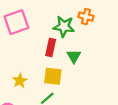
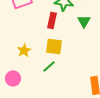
green triangle: (74, 56) -> (84, 21), moved

